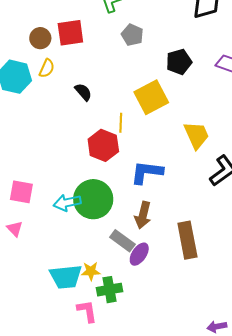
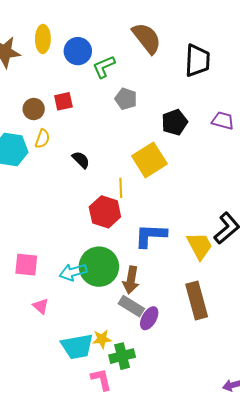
red square: (70, 33) -> (63, 101), size x0.7
yellow trapezoid: (196, 135) -> (200, 246), moved
brown arrow: (143, 215) -> (131, 280), moved
pink triangle: (15, 229) -> (41, 306), moved

